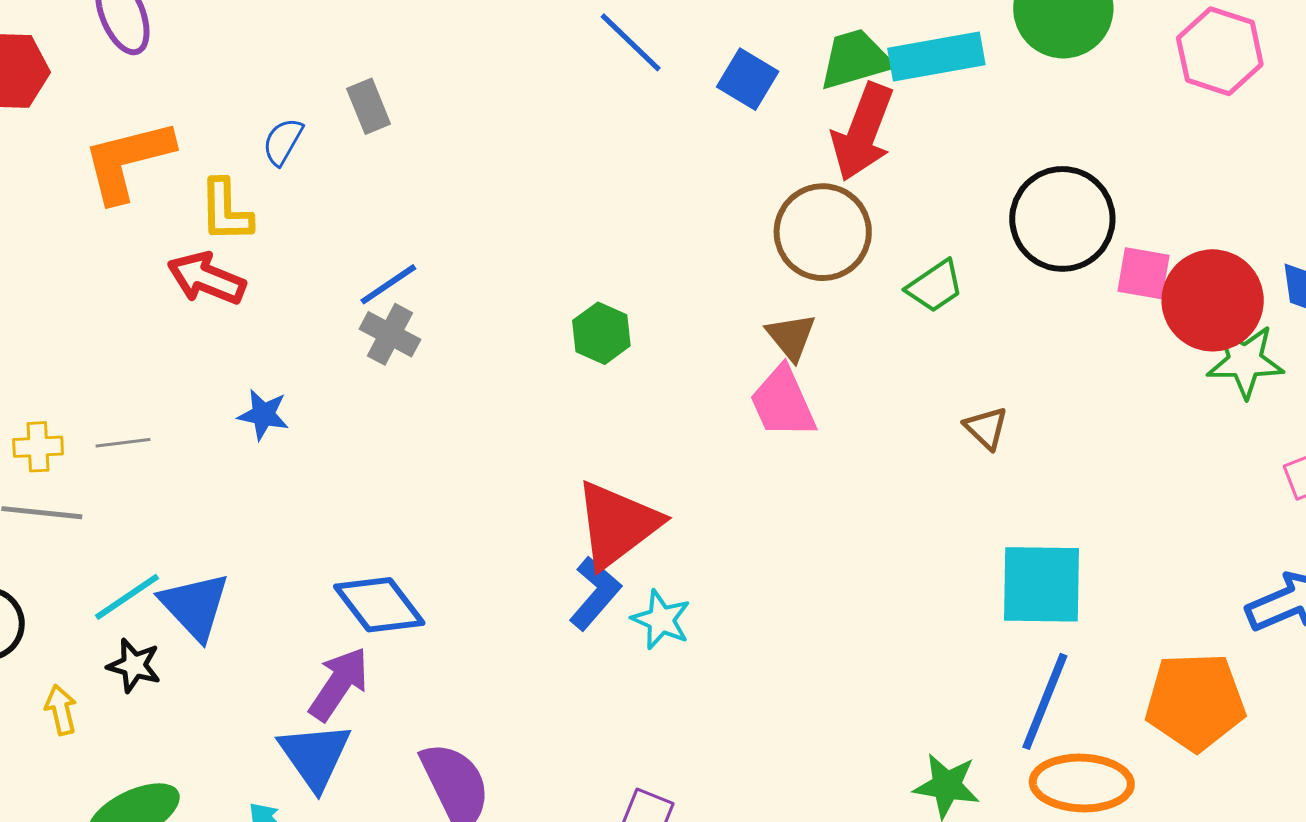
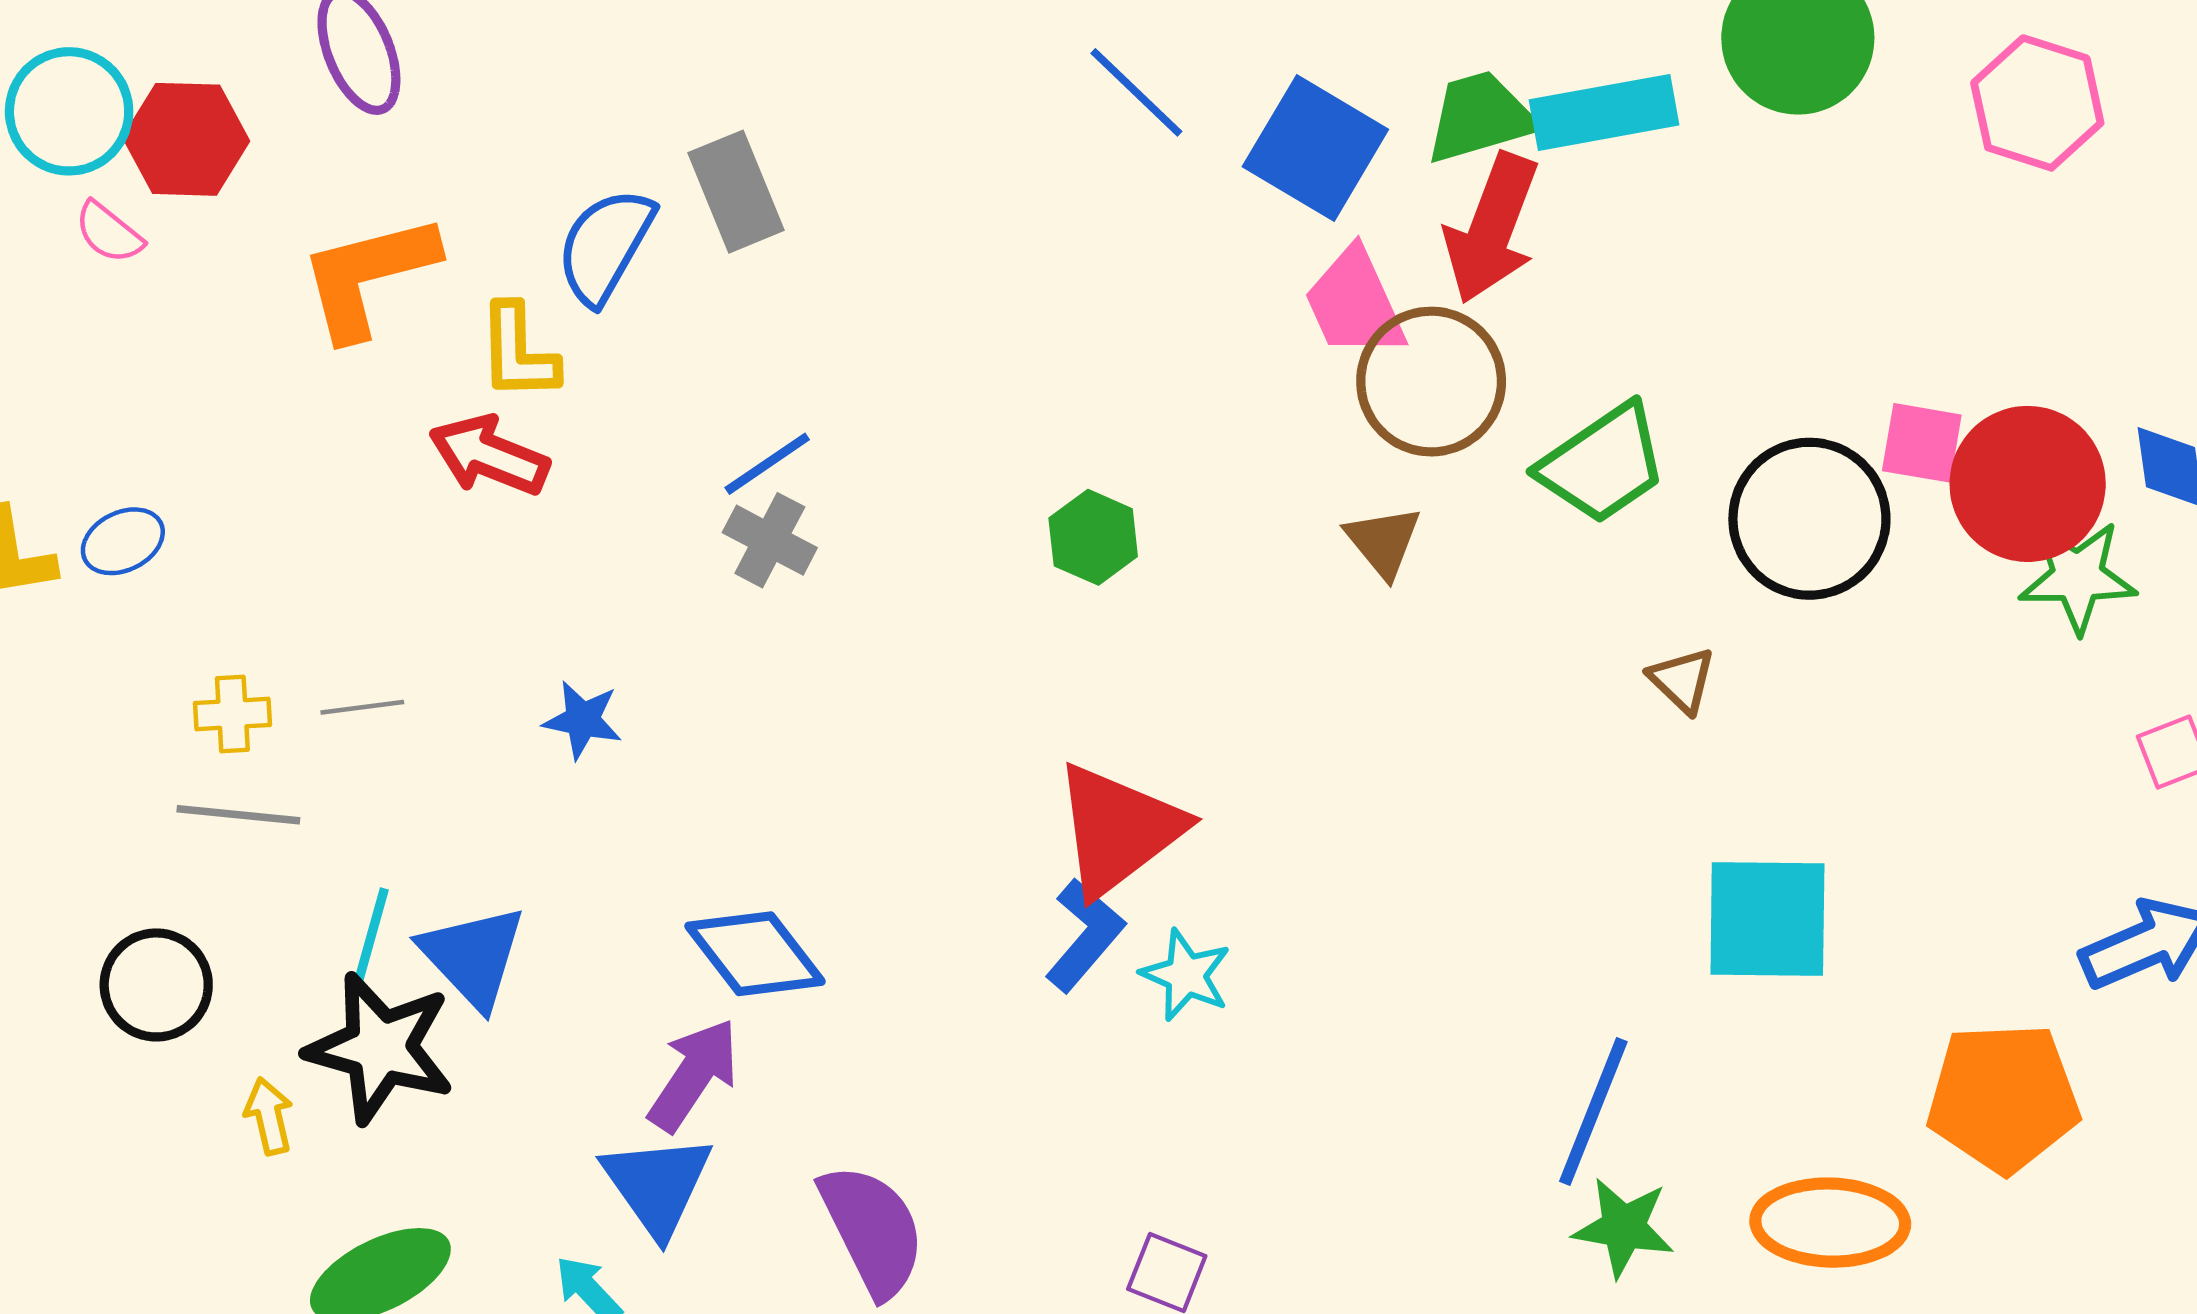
blue square: (748, 79) -> (1315, 148), size x1.5
gray rectangle: (369, 106) -> (736, 192), size x1.4
blue semicircle: (283, 141) -> (605, 246), size x1.6
black circle: (1062, 219) -> (1809, 519), moved
green trapezoid: (935, 286) -> (1603, 464), size x1.5
pink trapezoid: (783, 402) -> (1355, 303), moved
blue star: (263, 415) -> (582, 720), moved
cyan line: (127, 597) -> (369, 943), turned -40
black star: (134, 665) -> (380, 1048), size x1.8
blue line: (1045, 701) -> (1593, 1112), moved

